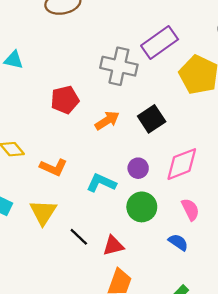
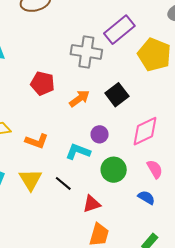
red pentagon: (65, 100) -> (43, 83), turned 30
purple circle: (138, 168) -> (100, 134), moved
black line: (79, 237) -> (63, 183), moved

